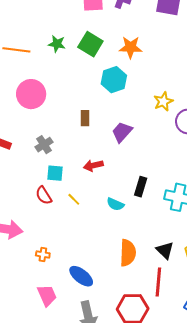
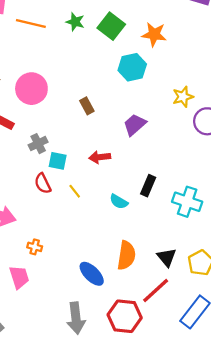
pink circle: (31, 94) -> (31, 89), moved
brown rectangle: (85, 118) -> (87, 106), moved, turned -35
gray cross: (44, 145) -> (38, 144), moved
blue ellipse: (81, 276) -> (92, 274), moved
red line: (158, 282) -> (156, 290), turned 36
pink trapezoid: (47, 295) -> (19, 277), moved

